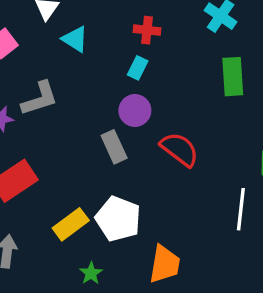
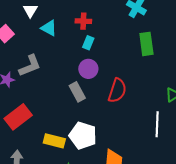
red cross: (147, 30) -> (83, 21), moved
red semicircle: (180, 149) -> (117, 91), turned 75
yellow rectangle: (71, 224) -> (54, 141), turned 55

